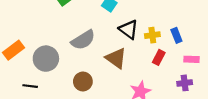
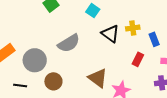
yellow cross: (152, 35) -> (133, 28), moved
brown triangle: (116, 58) -> (98, 78), moved
brown circle: (83, 81) -> (53, 81), moved

